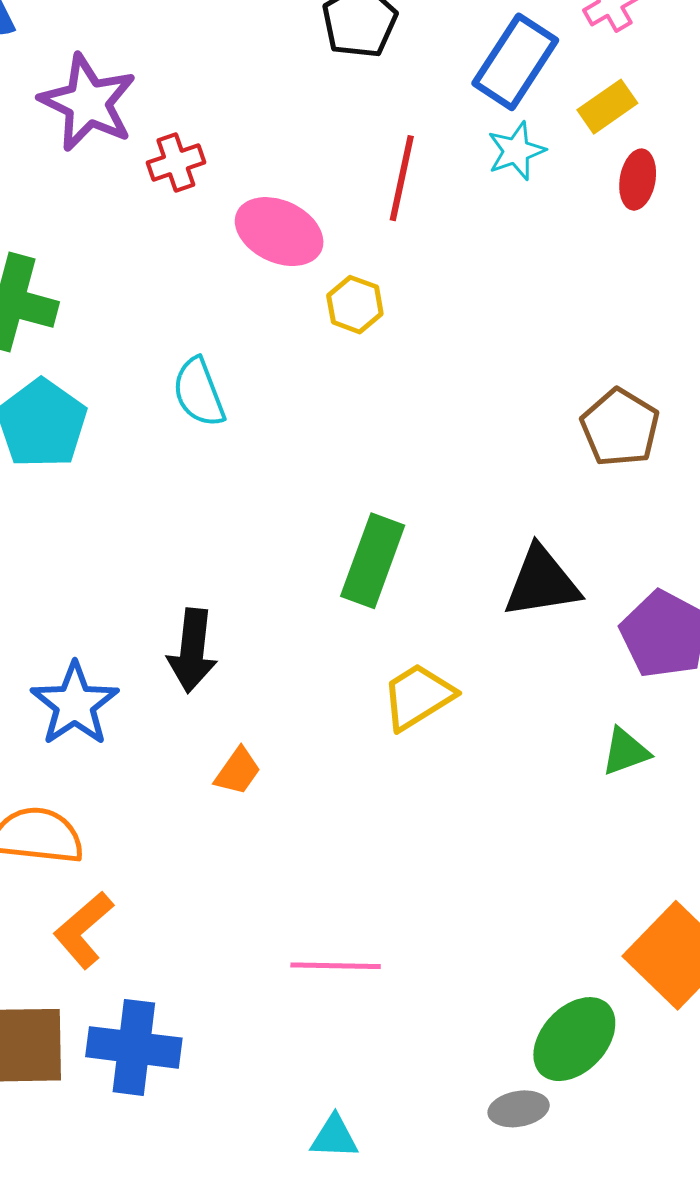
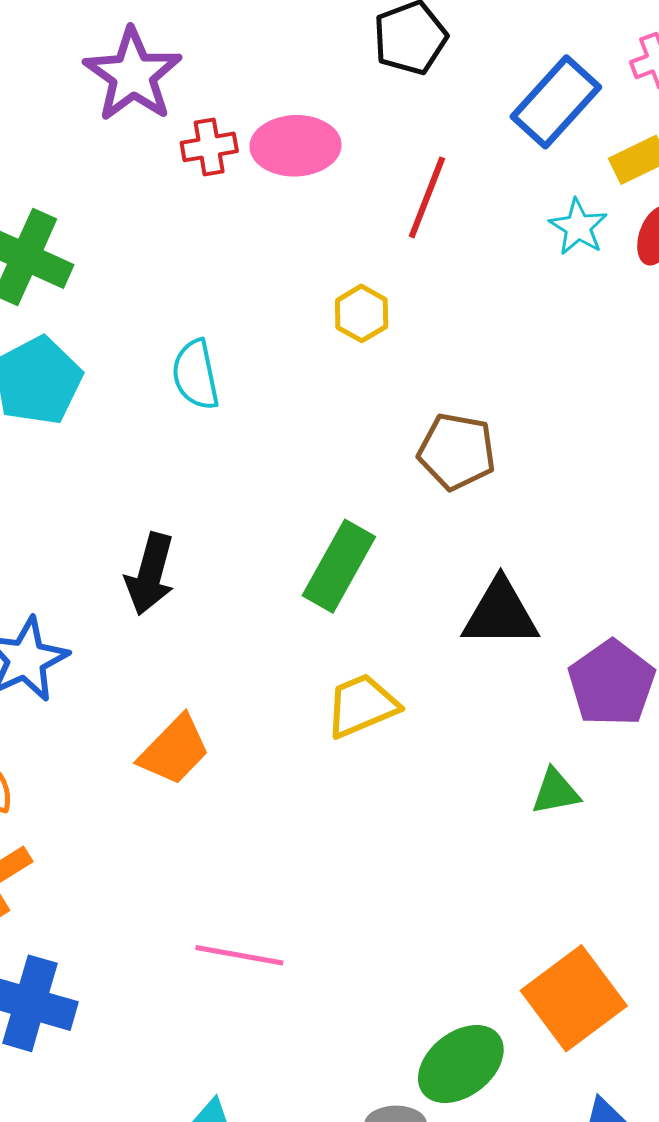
cyan star: (516, 151) -> (578, 227), moved, turned -30
pink ellipse: (279, 232) -> (296, 146), moved, turned -36
brown pentagon: (620, 428) -> (457, 451), moved, turned -30
black arrow: (192, 651) -> (150, 574), moved
orange trapezoid: (238, 771) -> (174, 750), size x1.5

